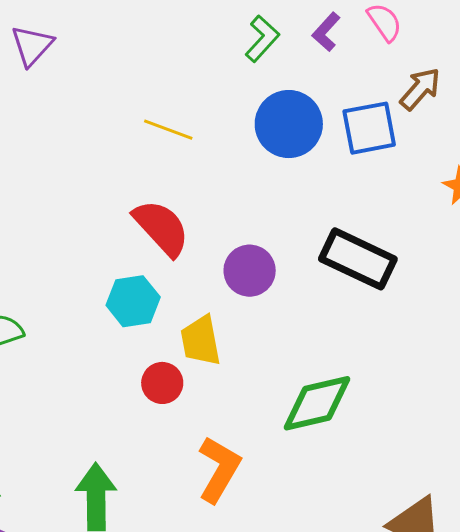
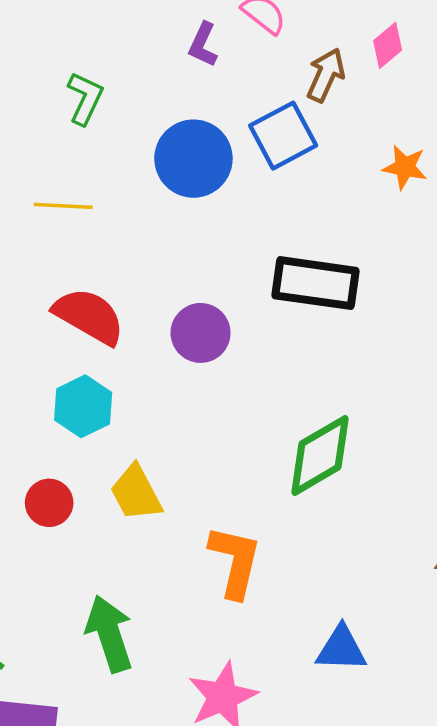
green L-shape: (262, 39) -> (85, 98), moved
yellow trapezoid: (201, 341) -> (136, 493), moved
red circle: (162, 383) -> (49, 503), moved

